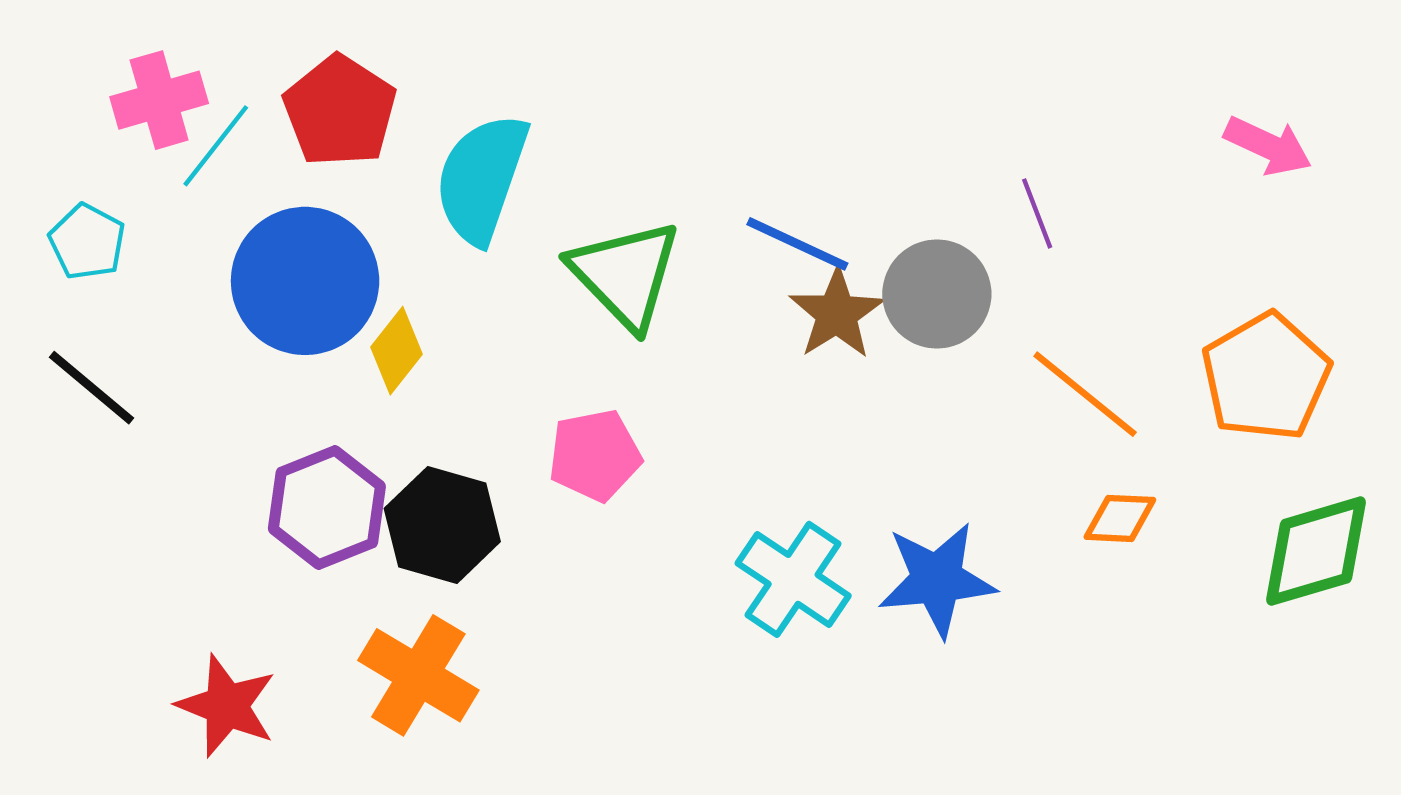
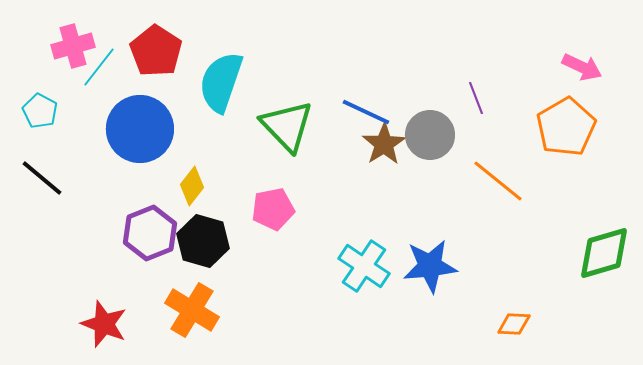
yellow diamond: (397, 351) -> (192, 186), moved
orange pentagon: (1266, 377) -> (566, 127), moved
orange diamond: (1120, 518) -> (514, 324), moved

